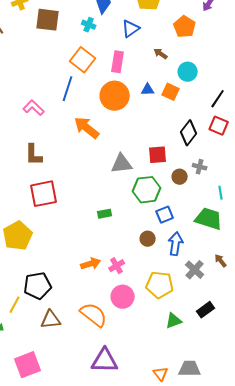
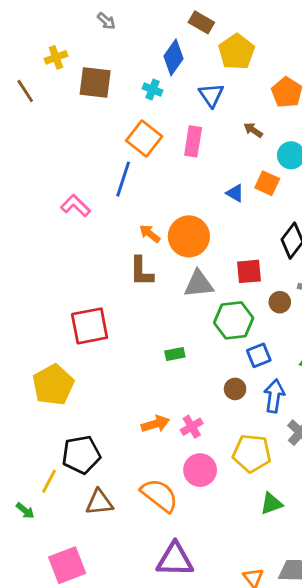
blue triangle: (131, 29) -> (211, 95), turned -30
blue triangle: (148, 90) -> (235, 193), moved, turned 32
orange circle: (115, 96) -> (189, 236), moved
orange arrow: (87, 128) -> (150, 234), size x0.6
brown L-shape: (34, 155) -> (141, 271), moved

